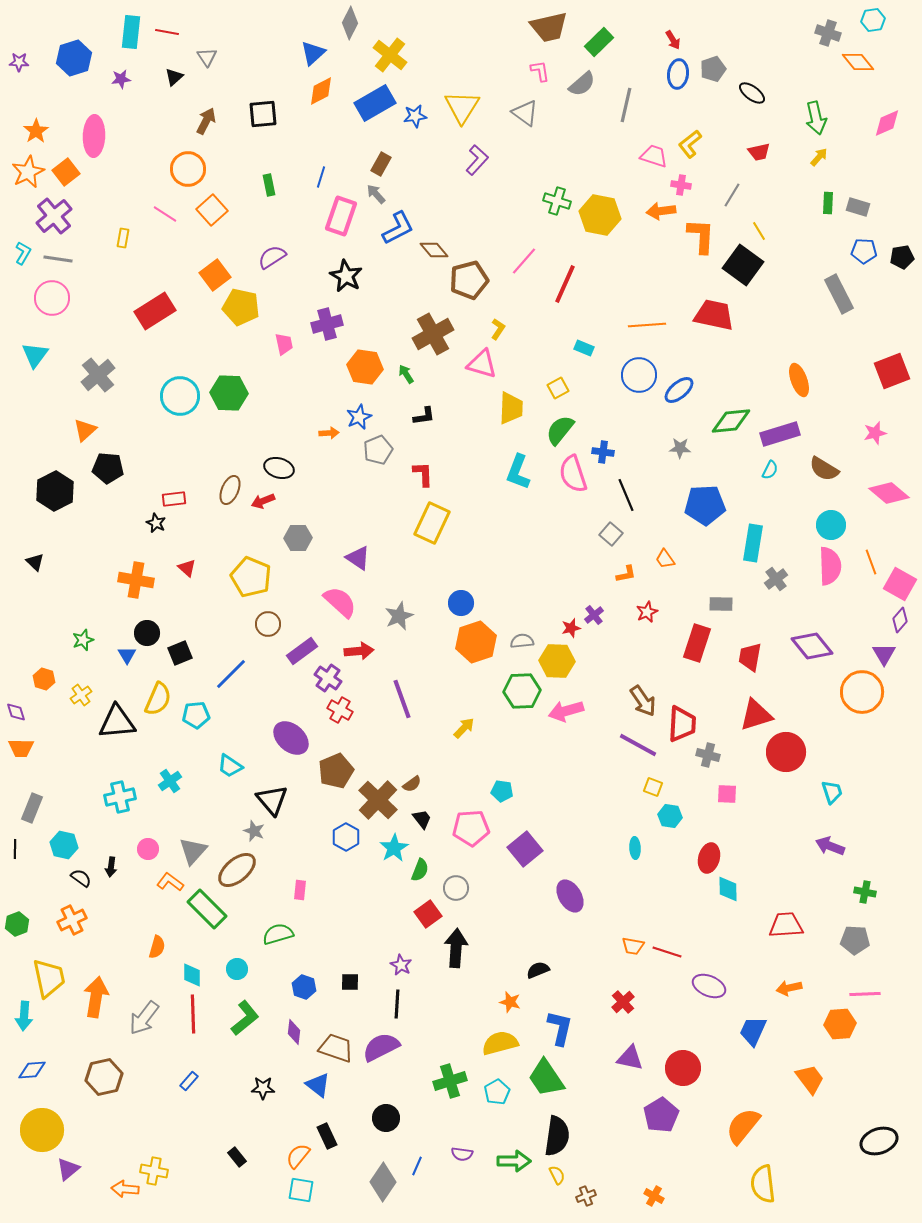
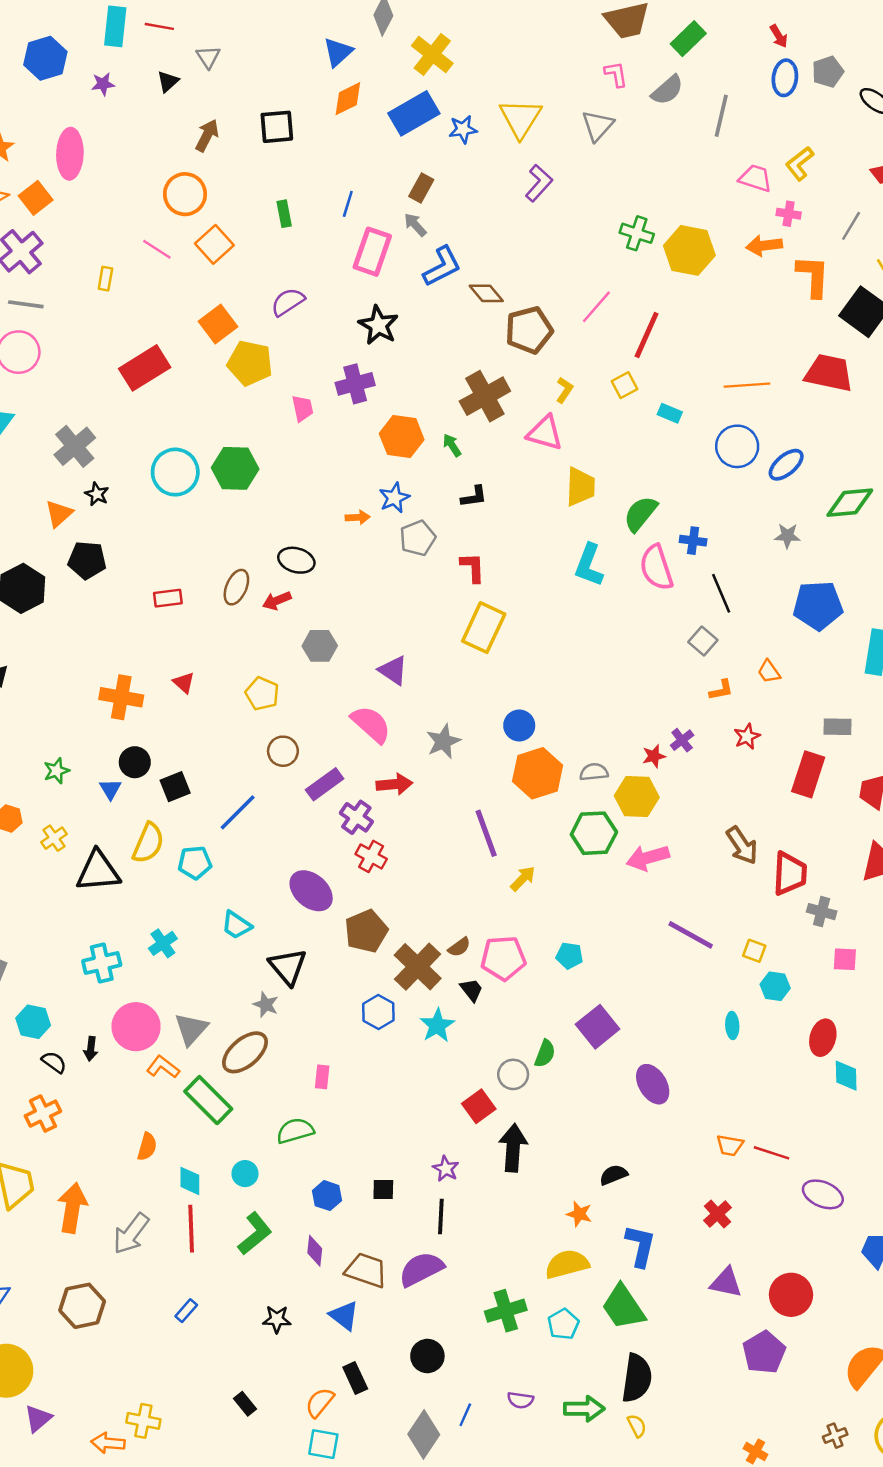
gray triangle: (525, 113) -> (598, 126), turned 36
yellow square: (558, 388) -> (625, 385), moved
black star: (156, 523) -> (97, 494), moved
yellow pentagon: (251, 577) -> (262, 694), size x0.7
purple line: (402, 699) -> (486, 833), moved
purple line: (638, 745) -> (691, 935), moved
pink pentagon: (471, 828) -> (503, 958), moved
pink circle: (148, 849) -> (136, 1027), size x1.8
green semicircle: (420, 870) -> (545, 1054), moved
brown cross: (586, 1196) -> (835, 1436), moved

